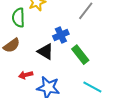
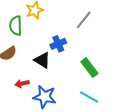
green rectangle: (80, 55) -> (89, 68), moved

